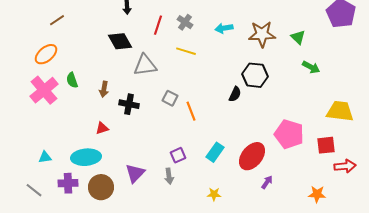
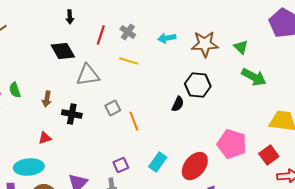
green arrow: (311, 67) -> (254, 77), size x1.4
gray square: (170, 98) -> (113, 108), turned 35
red square: (326, 145) -> (269, 155), turned -30

